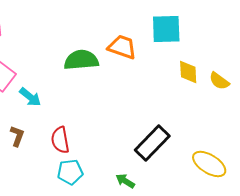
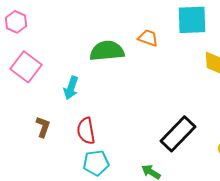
orange trapezoid: (122, 47) -> (148, 38), size x0.7
cyan arrow: (30, 97) -> (71, 88), moved, turned 70

